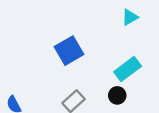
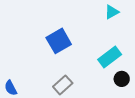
black circle: (117, 95) -> (122, 79), moved

